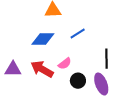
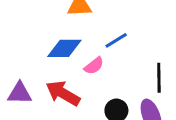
pink semicircle: (65, 64) -> (94, 66), moved

